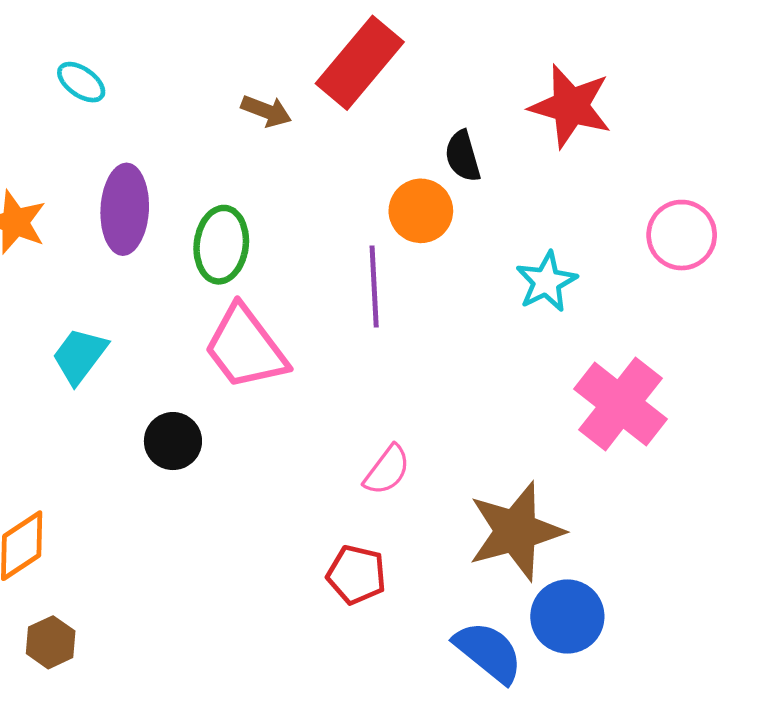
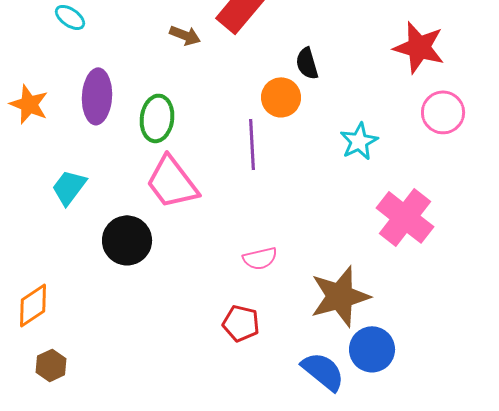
red star: (571, 106) -> (419, 47), moved
black circle: (173, 441) -> (127, 240), size x1.4
pink semicircle: (387, 470) -> (260, 258), turned 40

